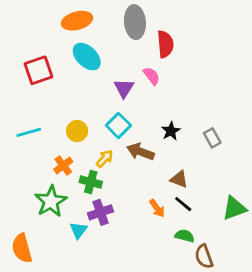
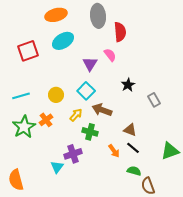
cyan ellipse: (87, 57) -> (63, 41), turned -75
black star: (171, 131) -> (128, 85), moved
green cross: (91, 182) -> (90, 132), moved
green star: (51, 201) -> (24, 127), moved

